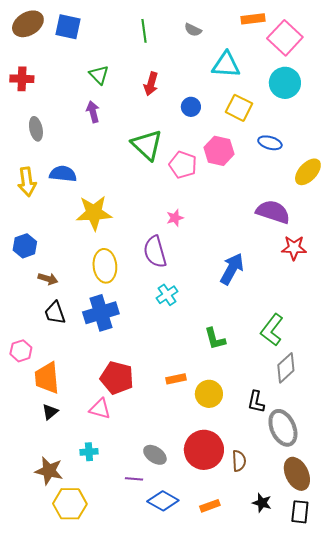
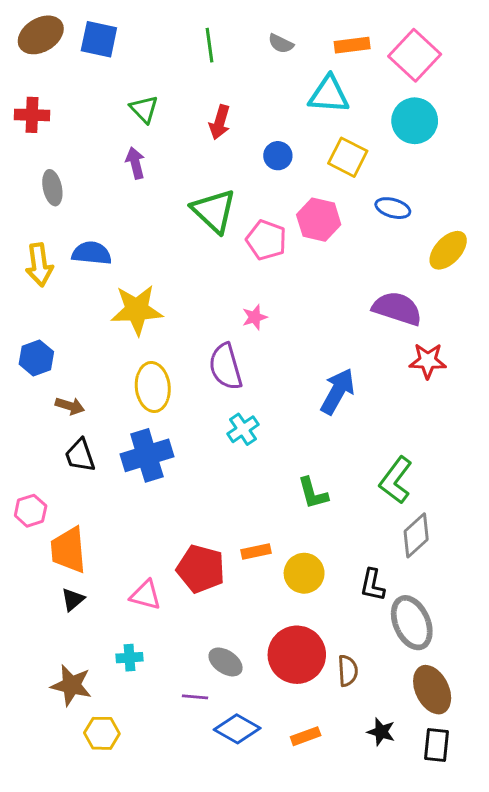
orange rectangle: (253, 19) -> (352, 45), moved
red pentagon: (117, 378) -> (201, 569), moved
yellow hexagon: (70, 504) -> (102, 733), size x0.7

